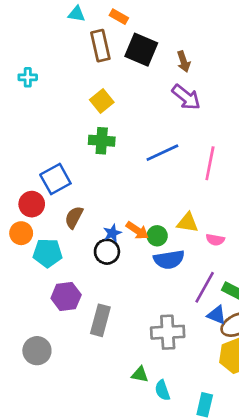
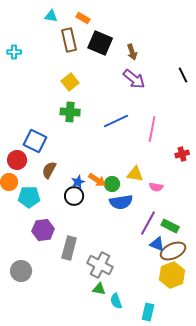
cyan cross: (28, 77) -> (14, 52), moved
blue square: (55, 179) -> (35, 141), turned -35
gray cross: (168, 332) -> (100, 265), moved, turned 30

